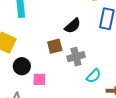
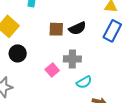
brown square: (55, 46) -> (56, 29), moved
pink square: (39, 79) -> (52, 70), moved, turned 32

